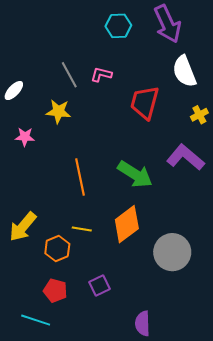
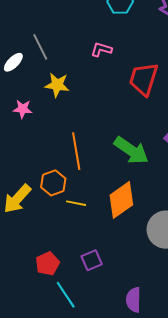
gray line: (69, 75) -> (40, 47), moved
orange hexagon: (57, 249) -> (53, 183), moved
red pentagon: (55, 291) -> (47, 264), turned 30
cyan line: (36, 320) -> (66, 295), moved, turned 36

